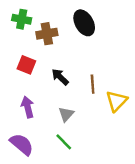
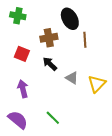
brown cross: (47, 34) -> (49, 38), moved
brown line: (93, 84) -> (85, 40), moved
gray triangle: (66, 114) -> (72, 78), moved, turned -40

